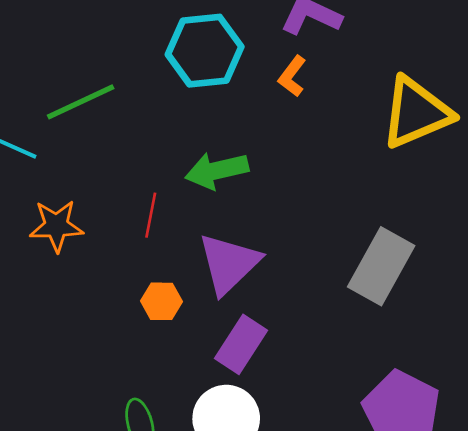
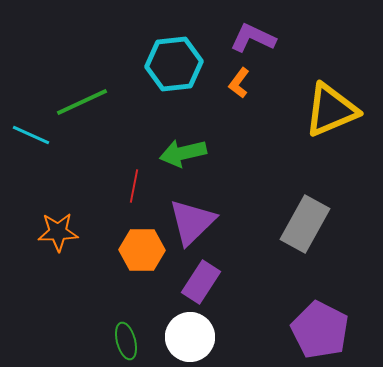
orange star: (56, 226) -> (58, 232), moved
orange hexagon: (161, 301) -> (142, 250), size x1.5

